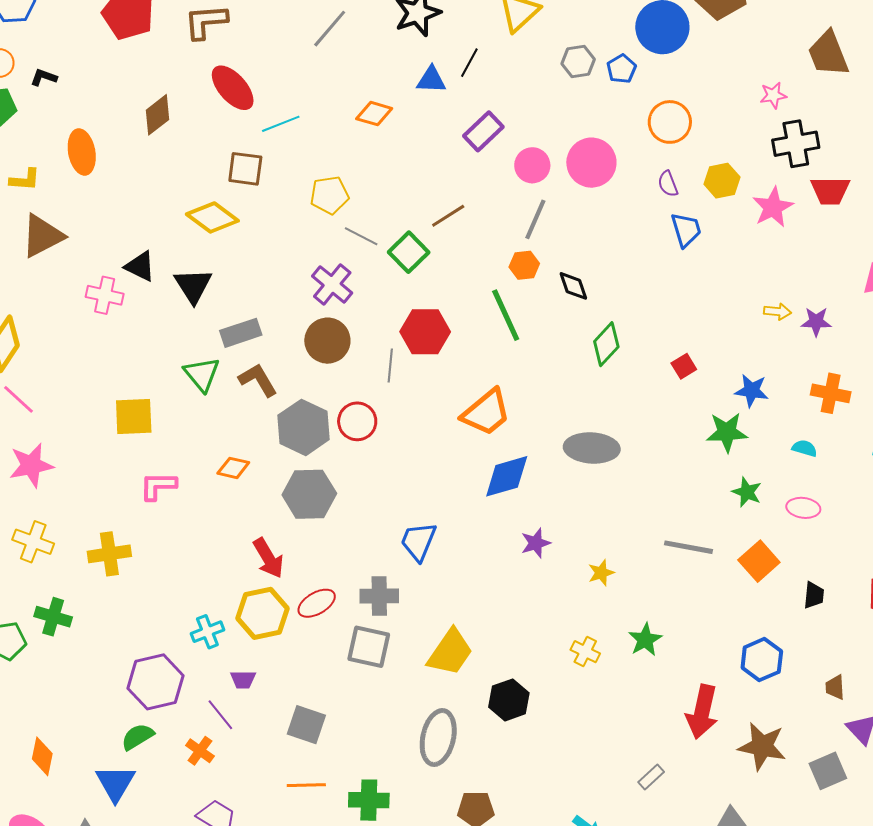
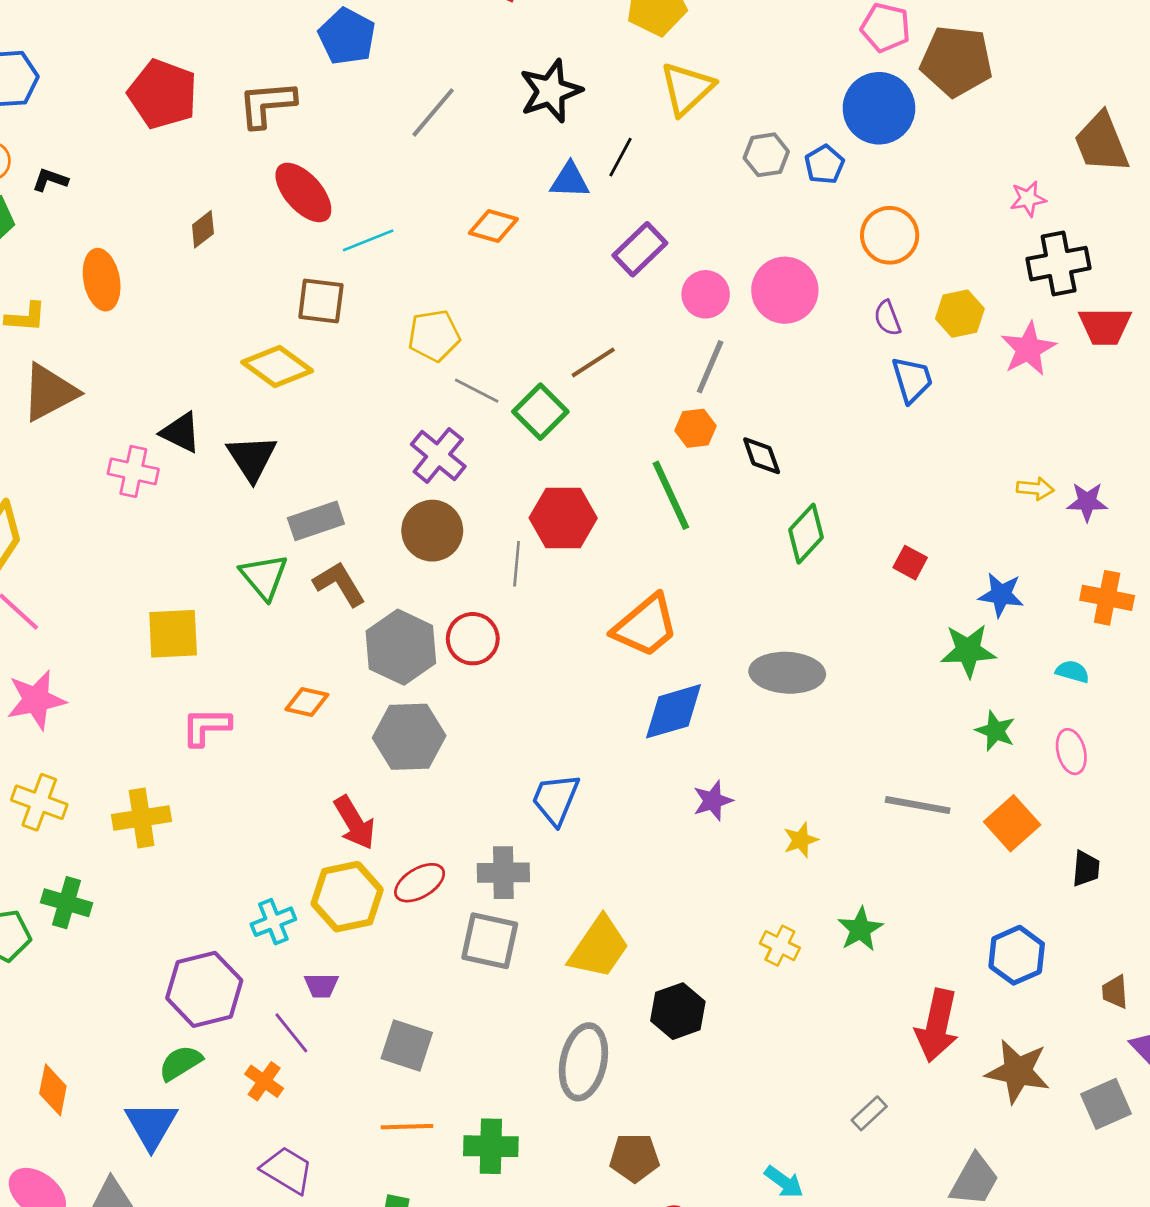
brown diamond: (158, 115) -> (203, 229), size x0.7
red square: (684, 366) -> (910, 563), turned -30
pink ellipse: (803, 508) -> (1071, 752), turned 68

